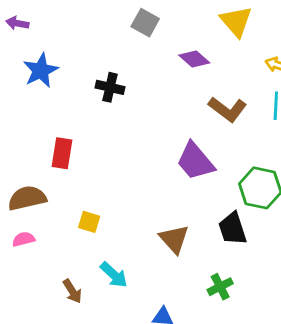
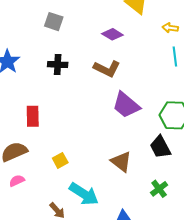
gray square: (145, 23) -> (54, 22), moved
brown L-shape: (227, 109) -> (107, 69), moved
yellow square: (89, 222) -> (60, 160), turned -35
cyan arrow: (114, 275) -> (84, 194), size x1.4

